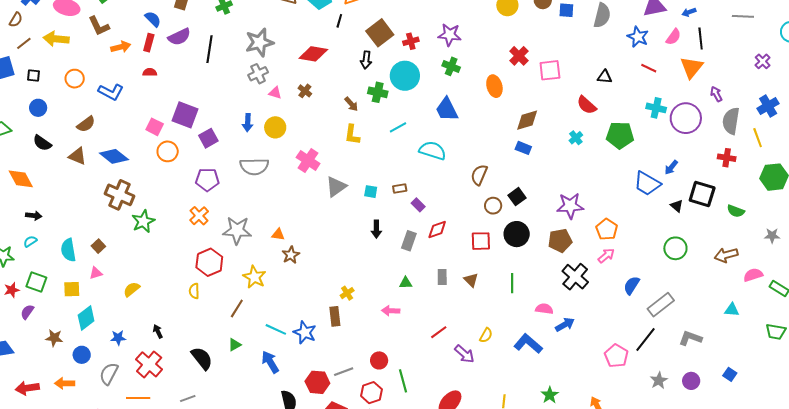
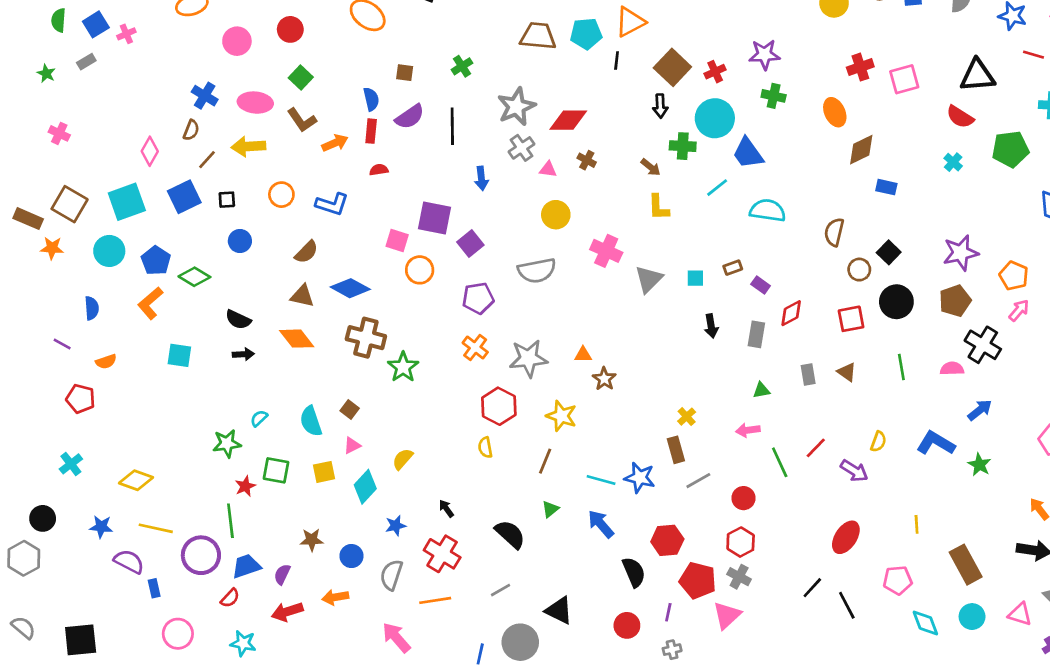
blue semicircle: (153, 19) -> (371, 99), turned 42
red diamond: (313, 54) -> (568, 120), moved
red cross: (519, 56) -> (860, 67), turned 36
black triangle: (605, 77) -> (978, 76), size x1.8
blue trapezoid: (447, 109) -> (748, 153), moved
brown diamond: (527, 120) -> (861, 150), moved
blue arrow: (248, 123) -> (481, 178), moved
black semicircle: (42, 143) -> (238, 320), moved
orange diamond: (21, 179) -> (297, 339), moved
black arrow: (34, 216) -> (243, 354), moved
pink semicircle: (544, 309) -> (952, 369), moved
purple semicircle: (27, 312) -> (282, 574), moved
cyan diamond: (86, 318) -> (365, 487), moved
gray line: (344, 372) -> (698, 481), moved
green line: (403, 381) -> (780, 462), moved
green star: (550, 395) -> (979, 465), moved

